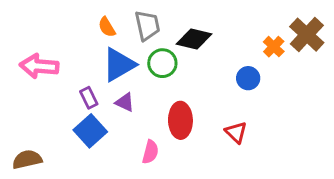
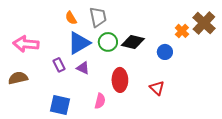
black diamond: (194, 39) -> (133, 42), moved
blue square: (90, 131) -> (60, 105), moved, turned -35
brown semicircle: (27, 159) -> (18, 78), moved

